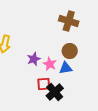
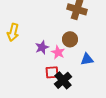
brown circle: (70, 51) -> (70, 39), moved
blue triangle: (66, 68) -> (87, 59), moved

